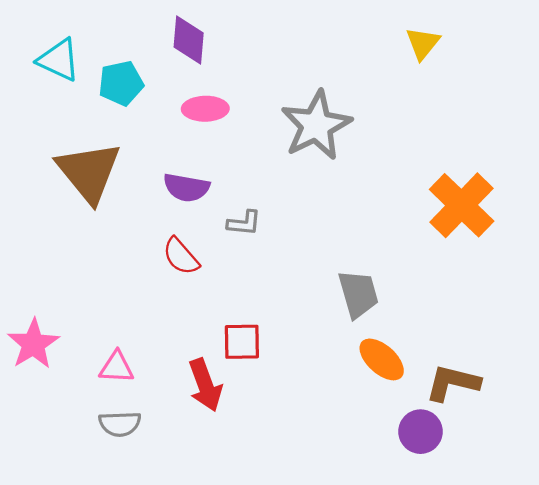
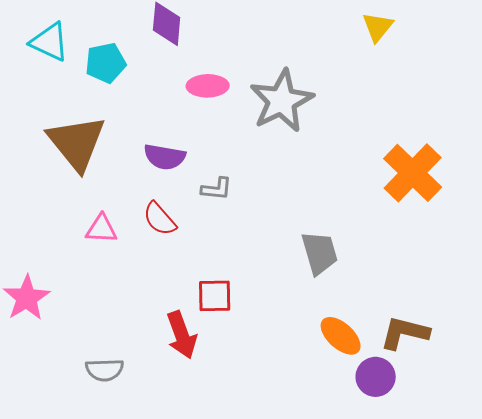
pink ellipse: (205, 109) -> (208, 86), moved
orange ellipse: (382, 359) -> (341, 336), moved
pink triangle: (116, 367) -> (102, 229), moved

